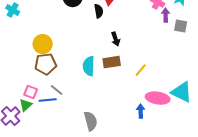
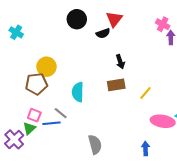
black semicircle: (99, 11) -> (103, 33), turned 80
brown pentagon: (46, 64) -> (36, 84), moved
cyan semicircle: (89, 66) -> (78, 92), moved
blue arrow: (141, 111) -> (145, 149), moved

